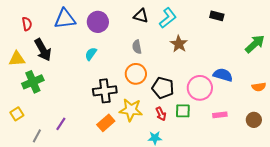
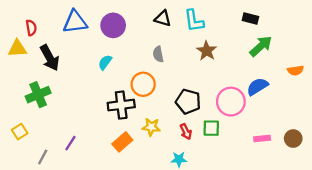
cyan L-shape: (168, 18) -> (194, 21), turned 120
green arrow: (255, 44) -> (261, 46), moved
yellow triangle: (17, 59) -> (17, 48), moved
orange circle: (136, 74) -> (143, 84), moved
blue semicircle: (223, 75) -> (257, 87), turned -48
orange semicircle: (259, 87) -> (295, 70), moved
yellow star: (131, 110) -> (151, 127), size x0.7
pink rectangle: (220, 115) -> (262, 139), moved

